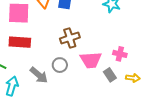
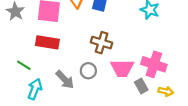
brown cross: (70, 38) -> (102, 43), turned 30
pink cross: (120, 54) -> (154, 64), size x1.6

